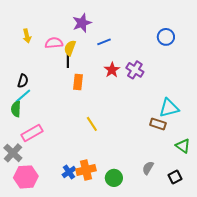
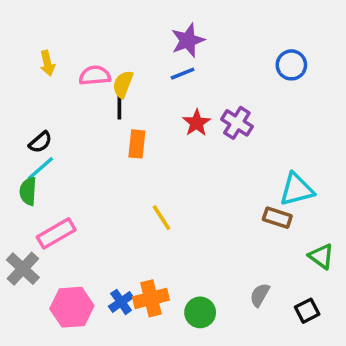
purple star: (82, 23) -> (188, 40), moved
black semicircle: (23, 81) -> (40, 142), turned 32
pink hexagon: (26, 177) -> (72, 307), moved

